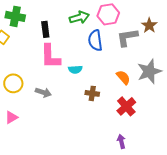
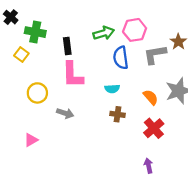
cyan semicircle: (75, 69) -> (112, 89), moved
yellow circle: (13, 83) -> (37, 93), moved

